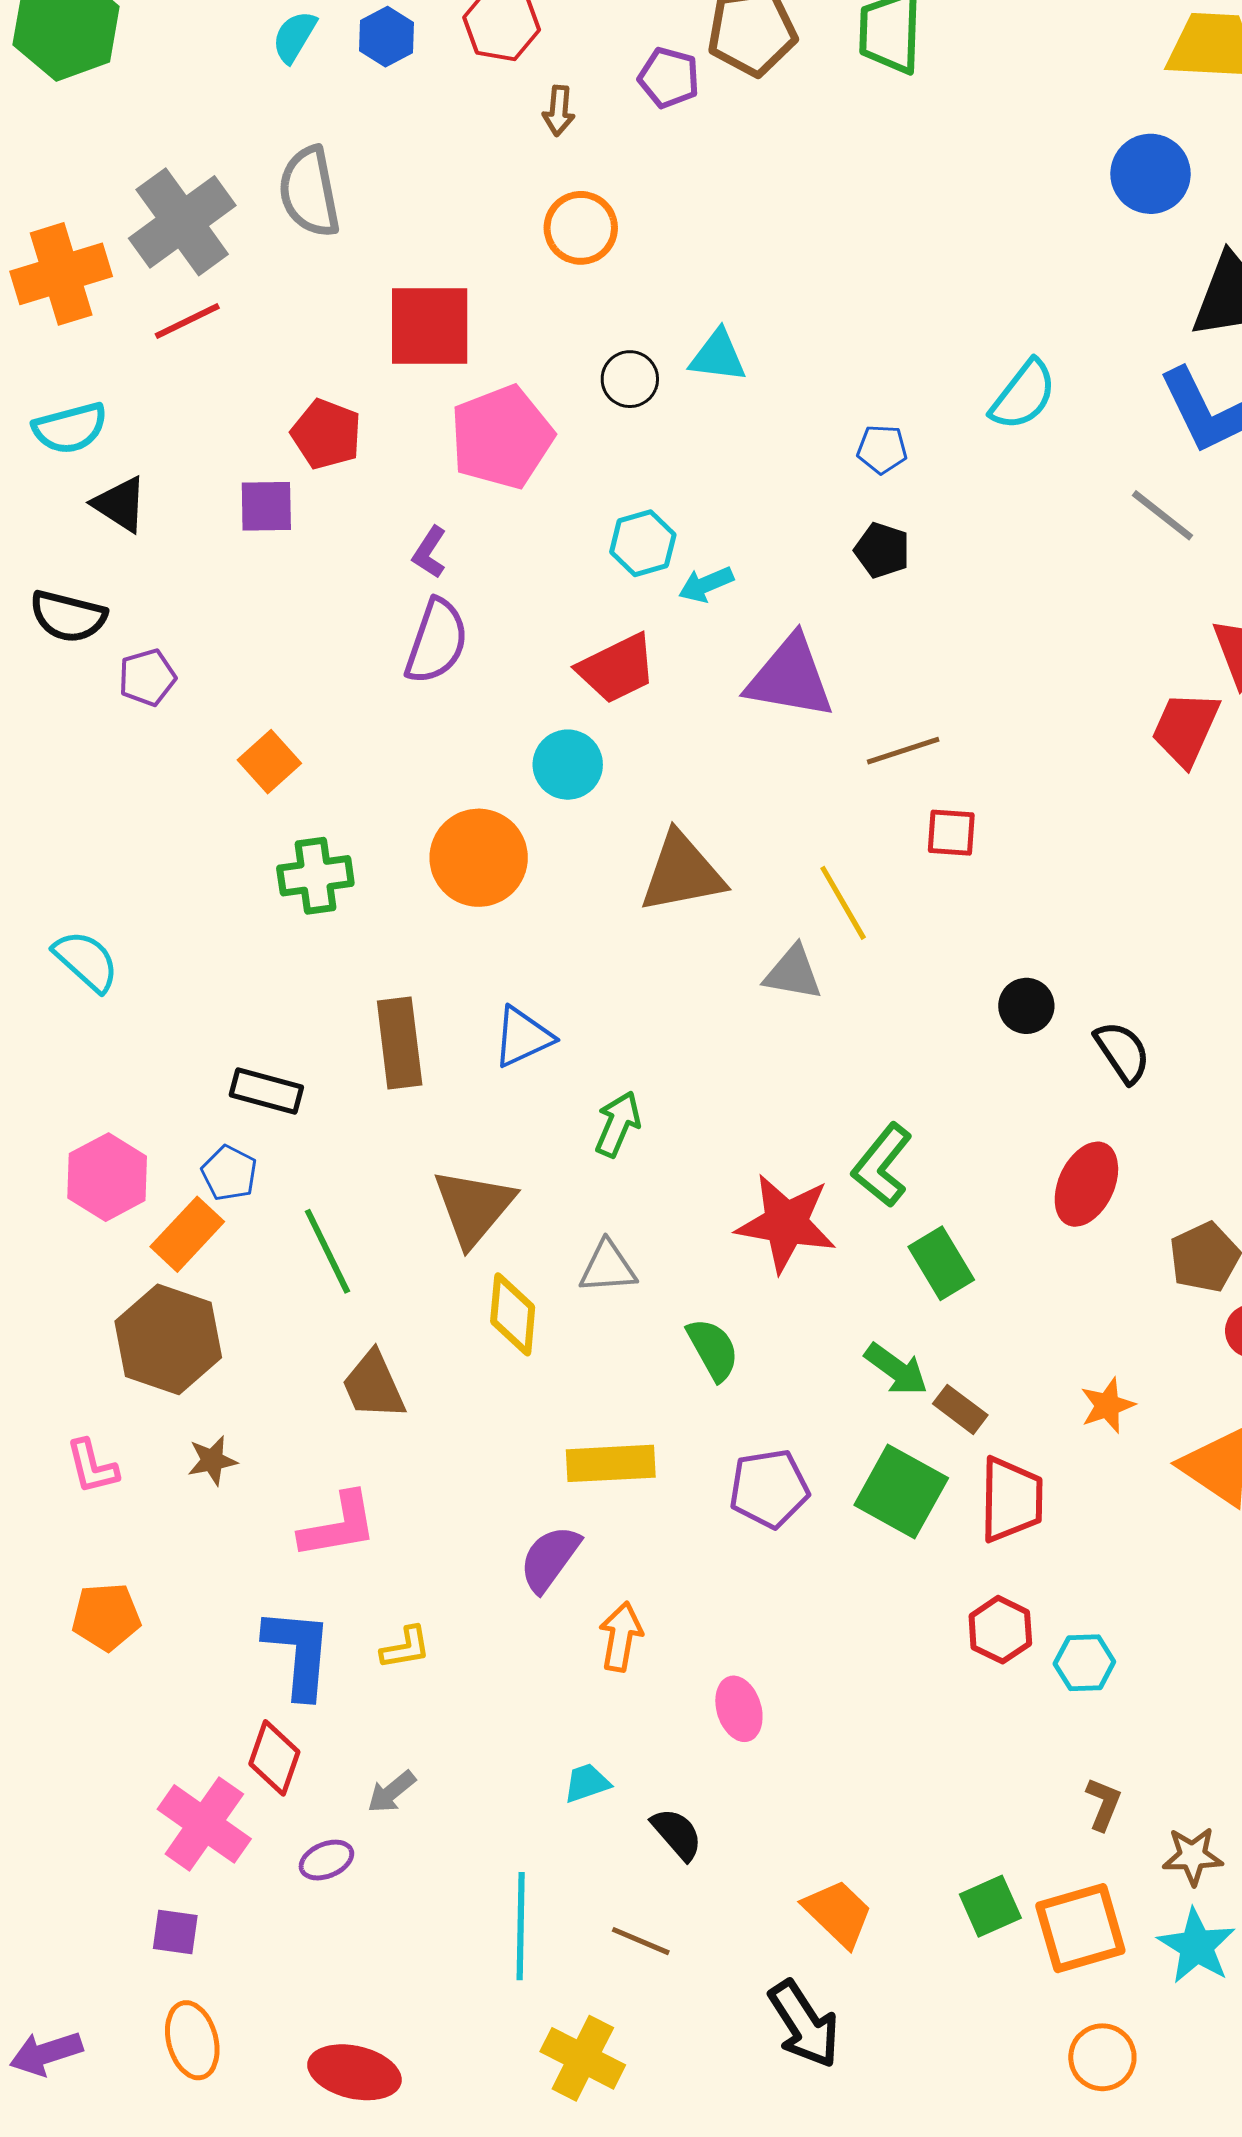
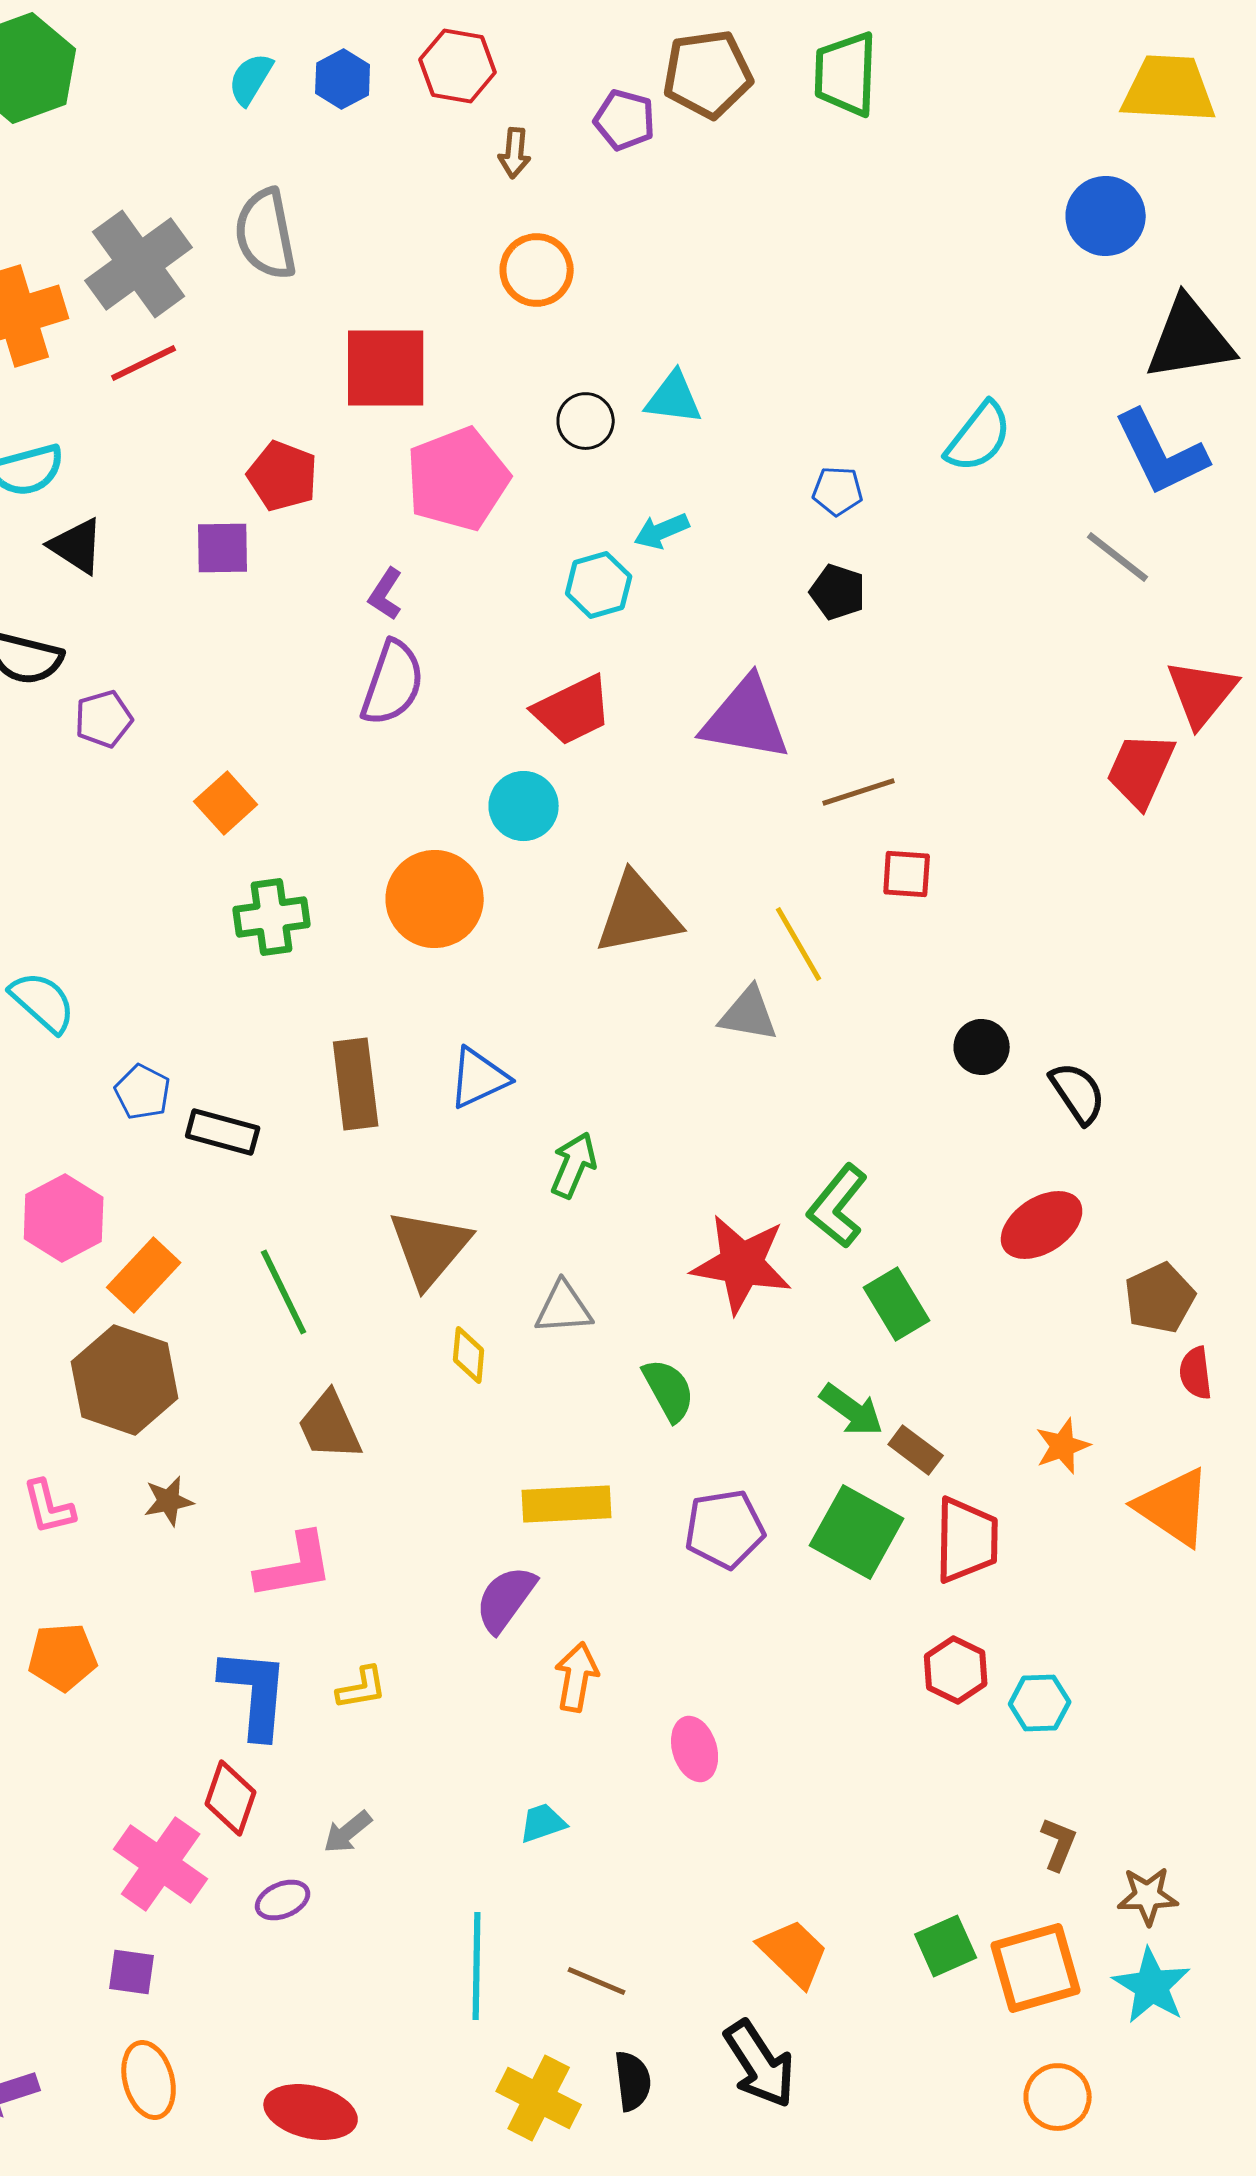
cyan arrow: (706, 584) -> (662, 531), moved
blue pentagon: (229, 1173) -> (143, 1092), moved
red ellipse: (1086, 1184) -> (1042, 1225), turned 32
yellow diamond: (513, 1314) -> (469, 1355), size x0.7
black semicircle: (677, 1834) -> (633, 2081), moved, turned 34

